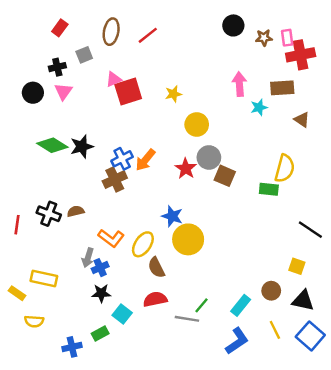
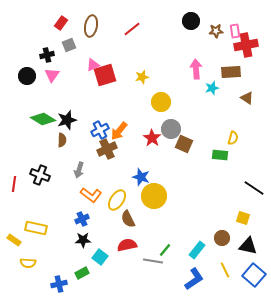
red rectangle: (60, 28) -> (61, 23), moved
red line: (148, 35) -> (132, 29), moved
yellow semicircle: (285, 168) -> (233, 138), size x0.6
brown cross: (115, 179) -> (107, 149), moved
brown semicircle: (76, 211) -> (62, 140), moved, turned 104
gray arrow: (88, 258) -> (79, 170), moved

